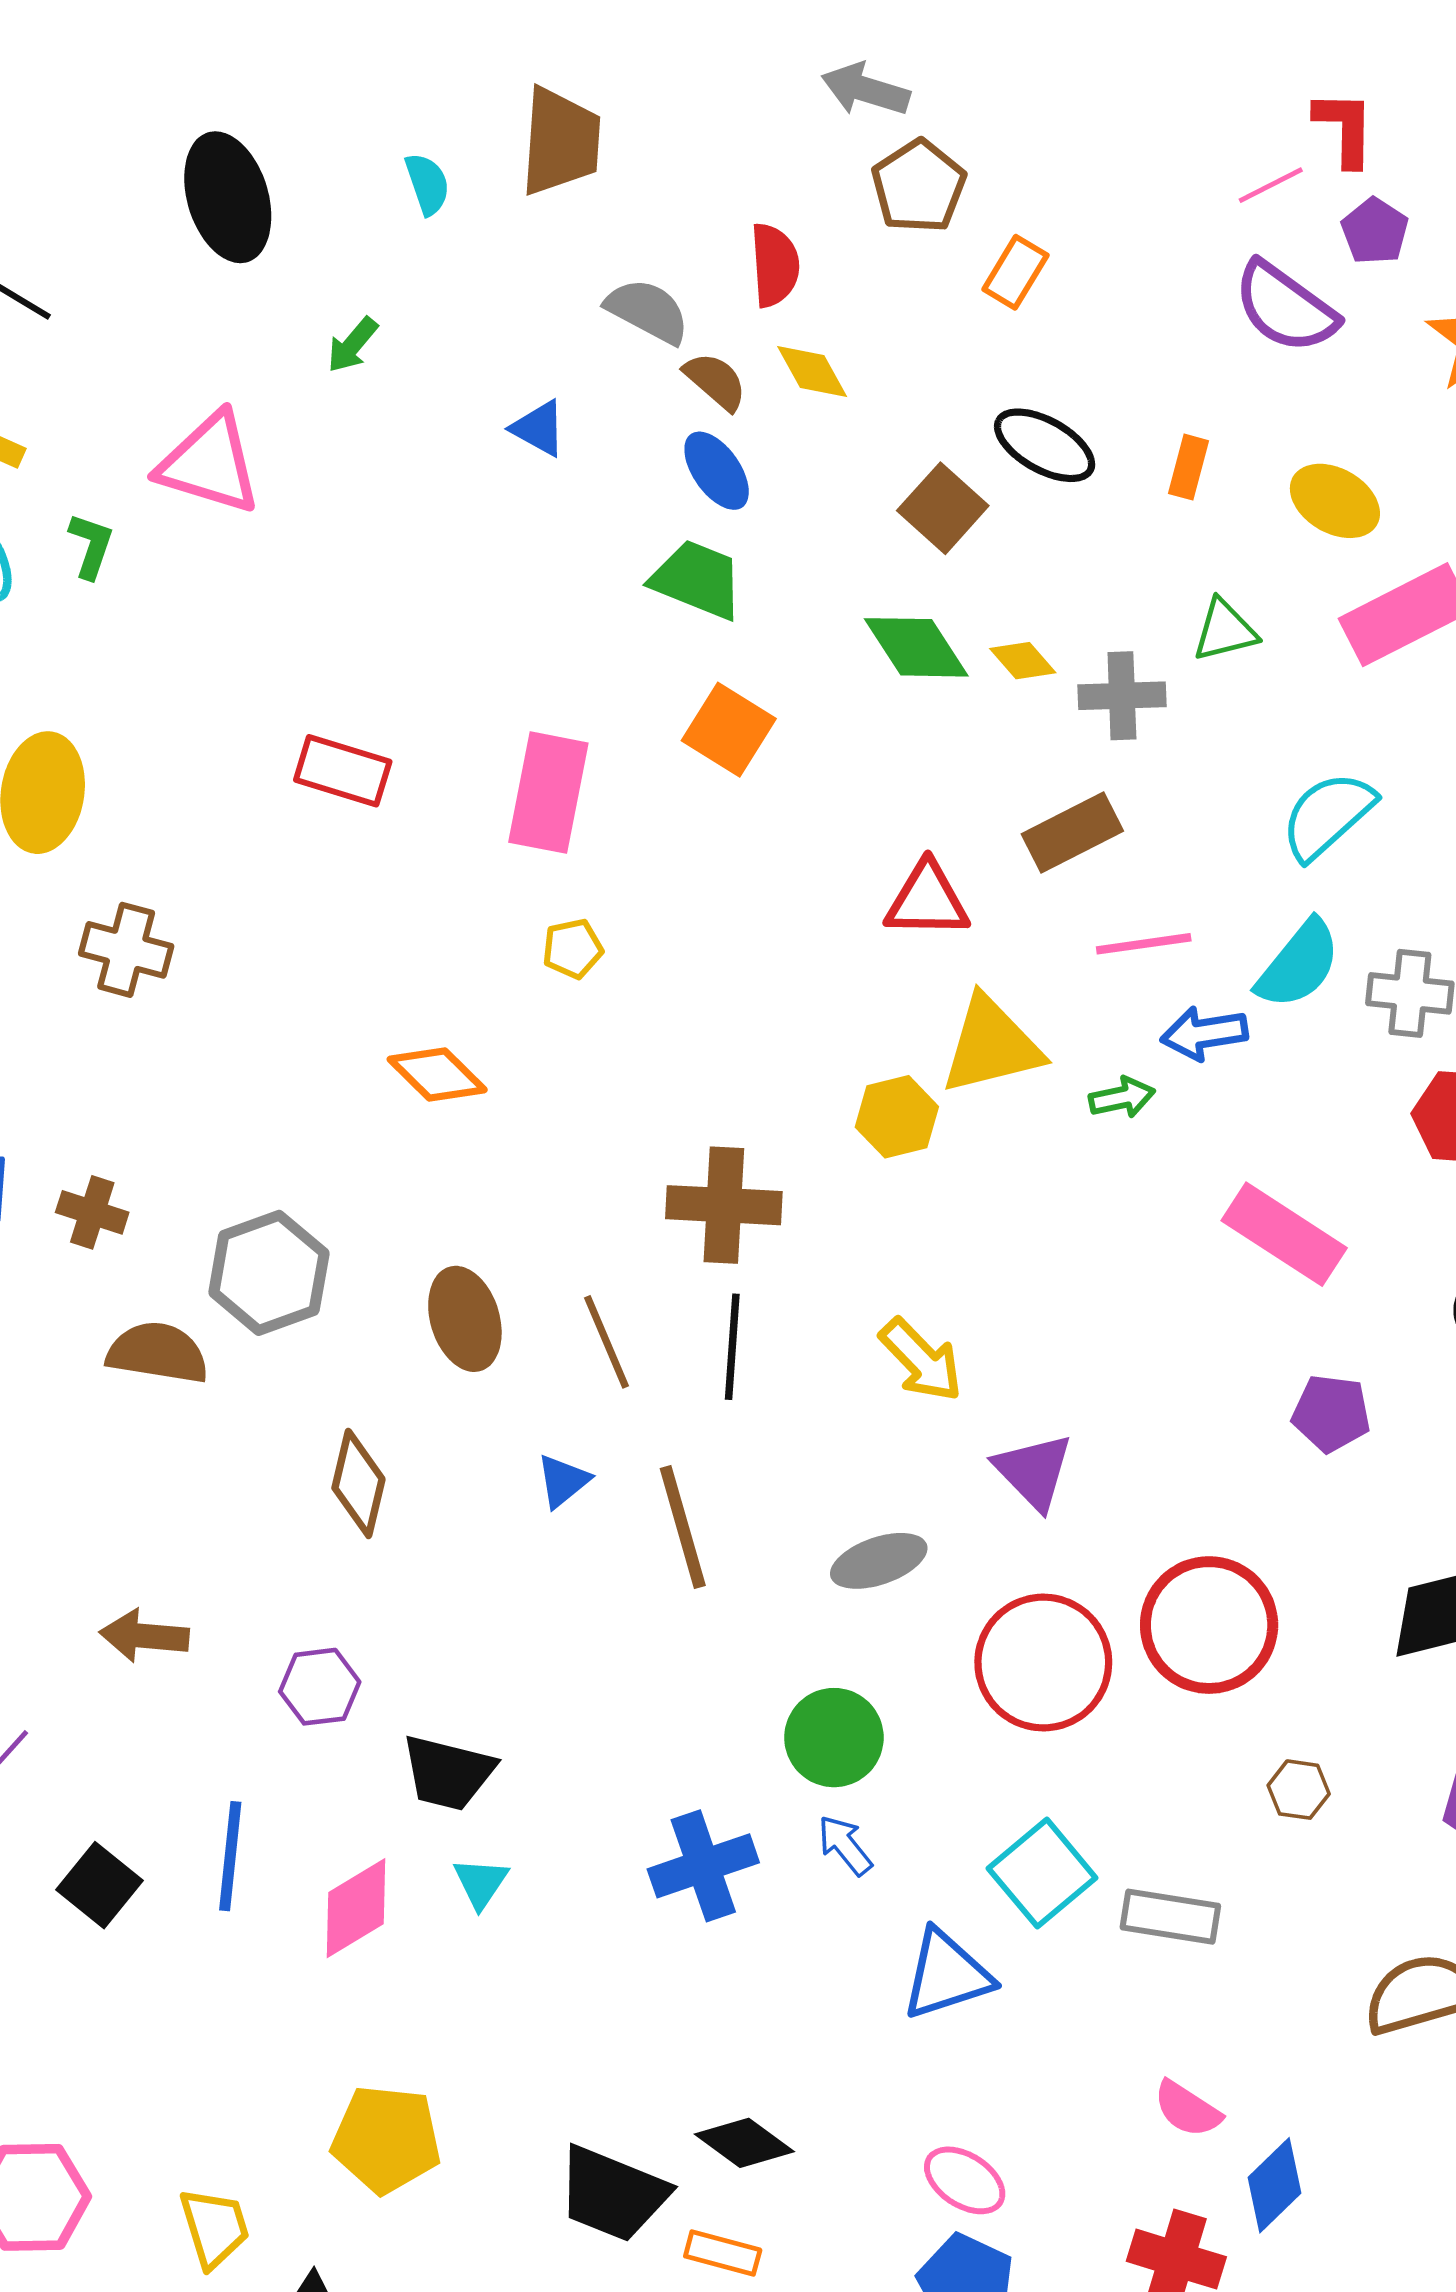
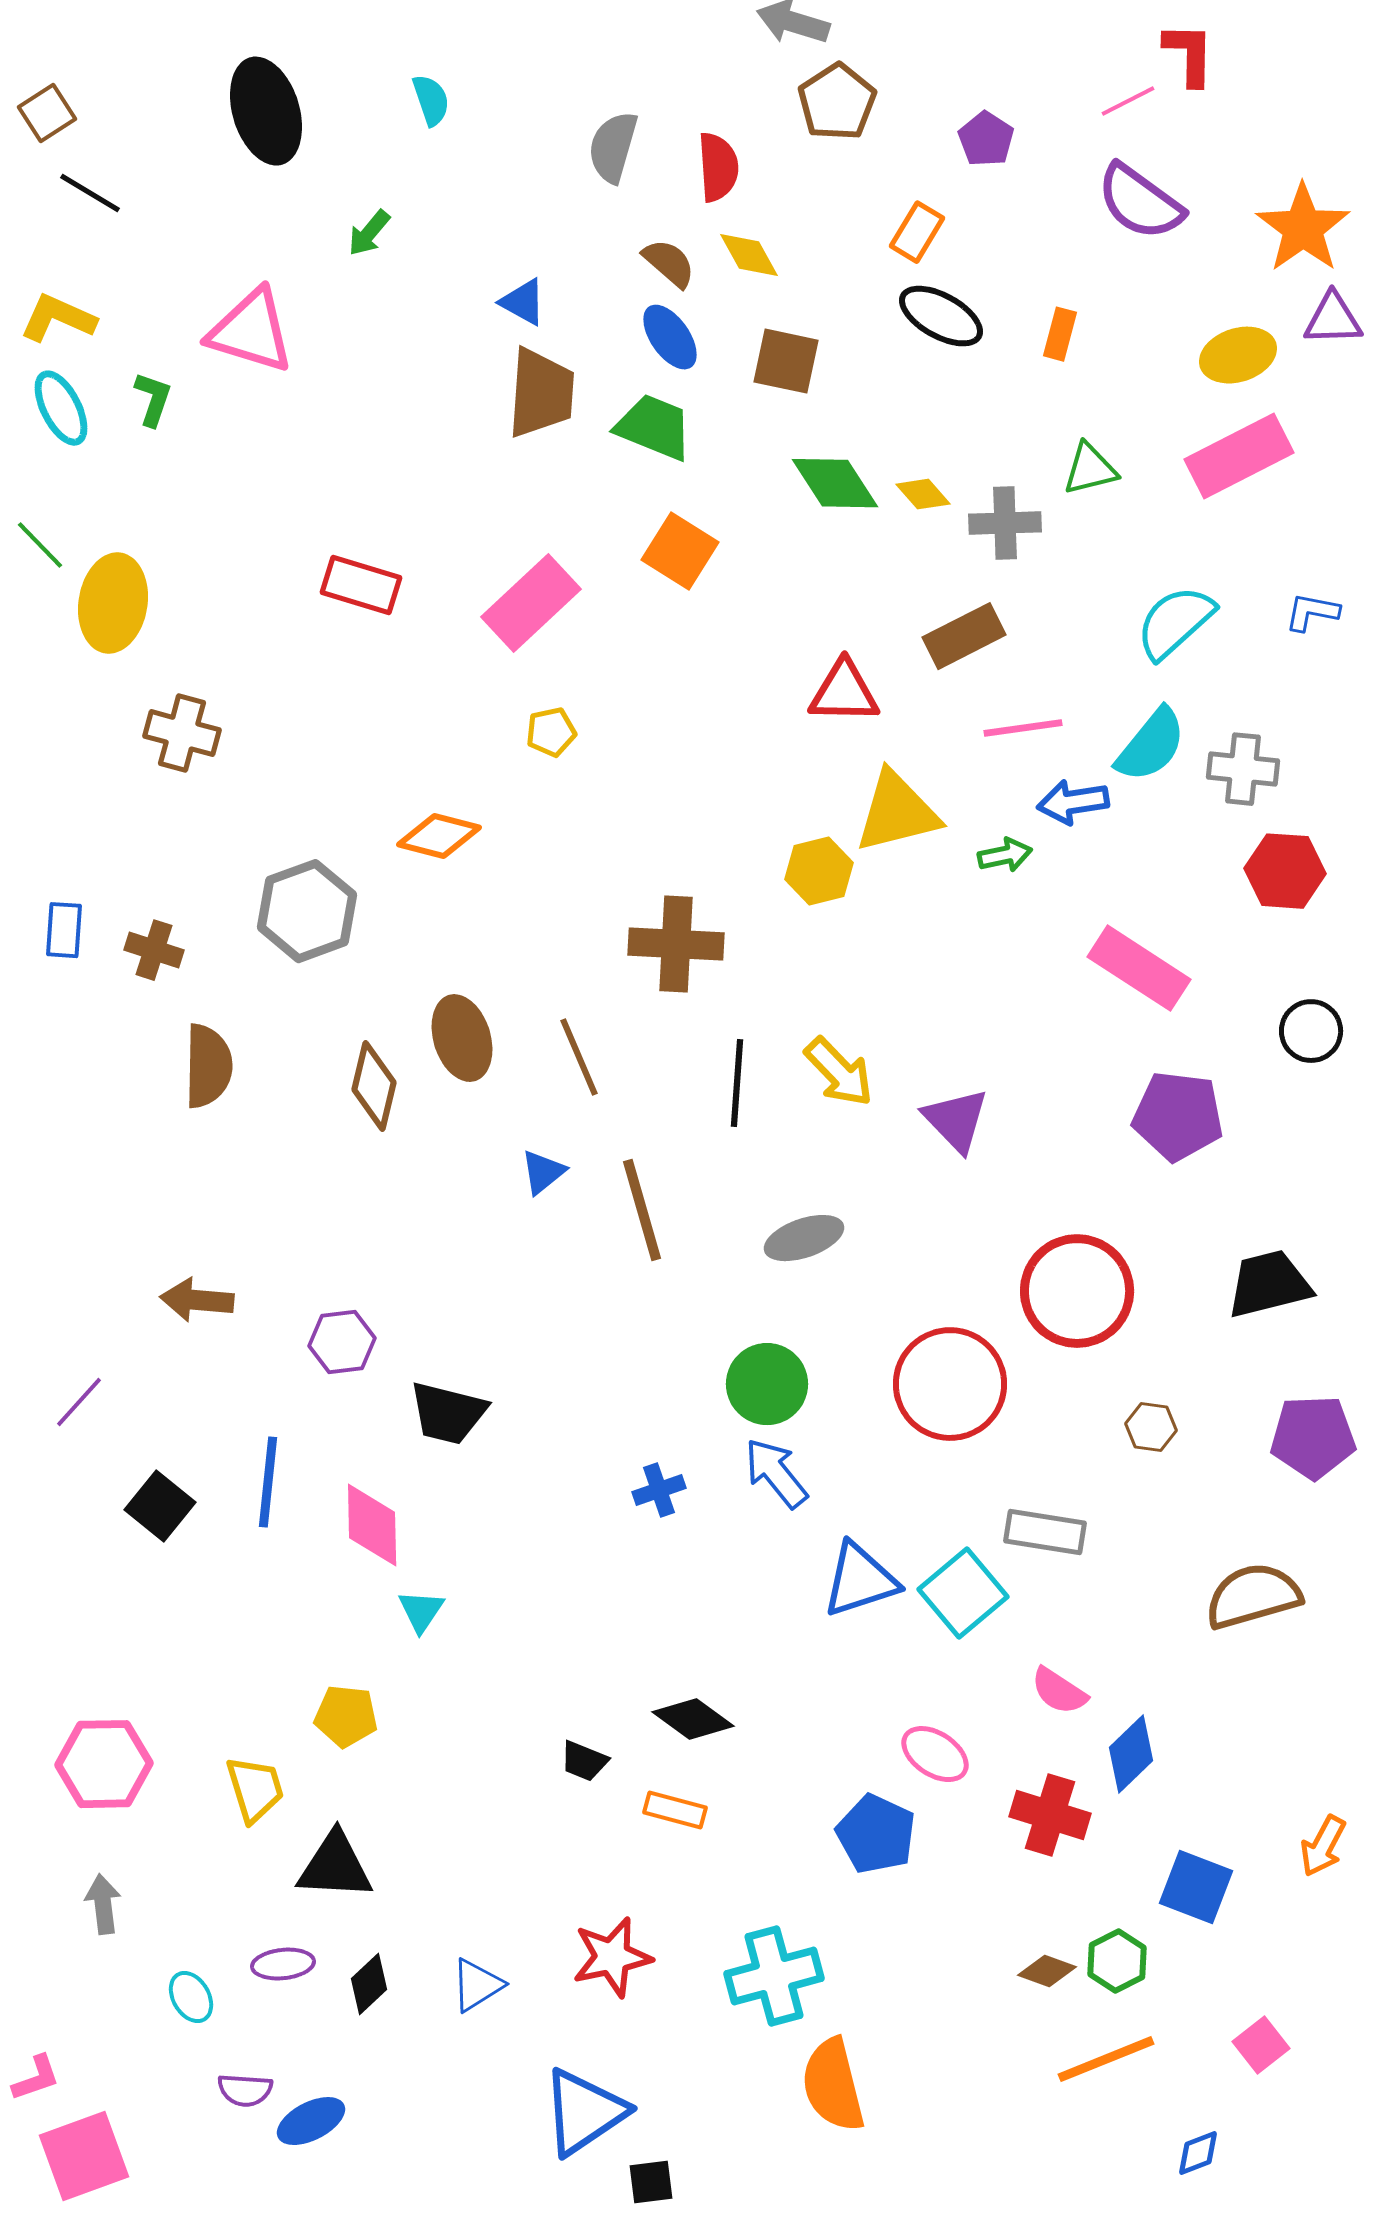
brown trapezoid: (561, 142) -> (541, 393), moved
purple pentagon: (1375, 231) -> (986, 139), moved
orange rectangle: (1015, 272) -> (917, 232), moved
gray semicircle: (648, 311) -> (613, 147), moved, turned -102
yellow ellipse: (1335, 501) -> (1238, 355), moved, turned -48
brown square: (943, 508) -> (786, 361), moved, turned -30
pink rectangle: (548, 793) -> (531, 603), turned 36
orange diamond: (437, 1074) -> (439, 836), turned -30
gray hexagon: (269, 1273) -> (307, 911), moved
black line: (732, 1347) -> (737, 1083), moved
brown semicircle: (158, 1353) -> (208, 1066), turned 82
purple pentagon: (1331, 1413) -> (1178, 1116), size x1.4
purple triangle: (1034, 1471) -> (956, 1120), moved
brown diamond: (358, 1483) -> (374, 1086), moved
red circle: (1043, 1663) -> (950, 1384), moved
blue arrow: (845, 1845) -> (776, 1473), size x1.4
blue cross: (703, 1866) -> (659, 1490), size x0.6
cyan square: (1042, 1873) -> (963, 1593), moved
cyan triangle: (481, 1883) -> (421, 1611), moved
pink diamond: (356, 1908) -> (372, 1525), turned -60
yellow pentagon: (386, 2139) -> (346, 1716), moved, size x0.7
pink ellipse: (965, 2180) -> (935, 1754), moved
black trapezoid: (613, 2194) -> (584, 1761), size x0.5

